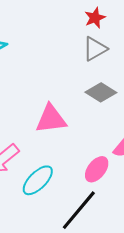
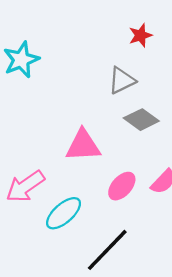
gray triangle: (95, 49) -> (122, 80), moved
pink ellipse: (97, 169) -> (122, 186), moved

